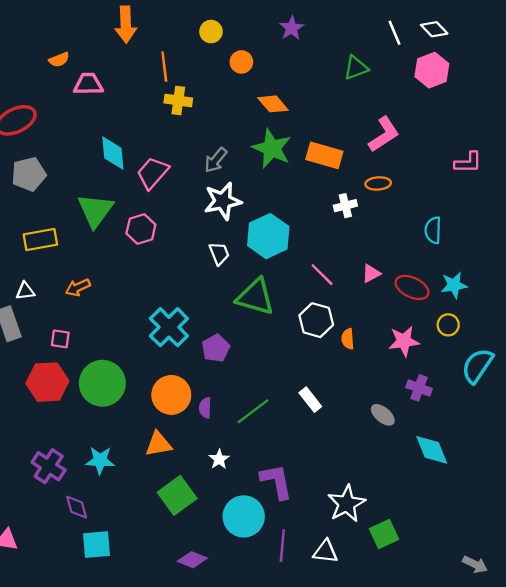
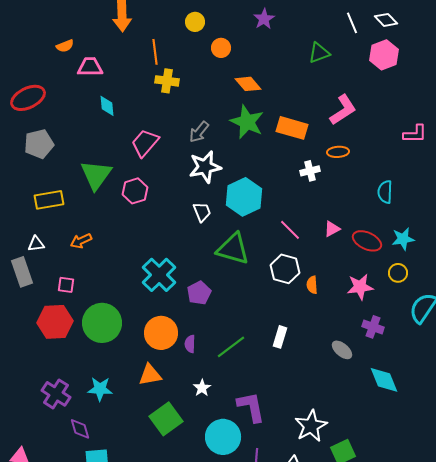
cyan diamond: (113, 153) -> (107, 106), moved, size x0.7
white rectangle: (310, 400) -> (280, 337), turned 55

